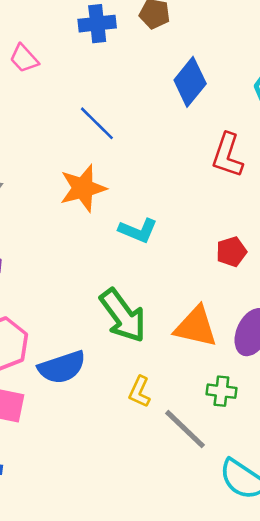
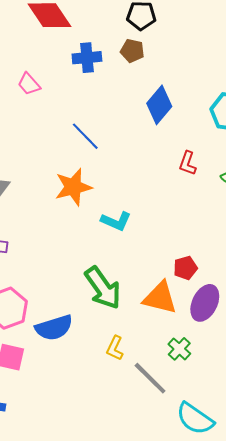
red L-shape: (227, 155) -> (188, 163), size x0.7
red pentagon: (231, 252) -> (185, 268), moved
green cross: (221, 391) -> (179, 349), turned 35

